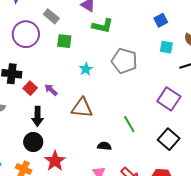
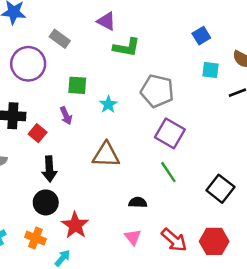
green square: (64, 41) -> (77, 85), moved
purple arrow: (51, 90) -> (66, 116), moved, turned -152
purple square: (169, 99) -> (170, 133), moved

